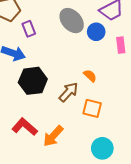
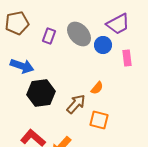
purple rectangle: (29, 29) -> (49, 36), moved, turned 42
orange semicircle: (90, 76) -> (97, 88), turned 88

